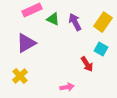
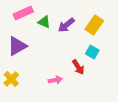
purple arrow: (75, 22) -> (66, 25), turned -102
pink arrow: (67, 87) -> (55, 80), moved

